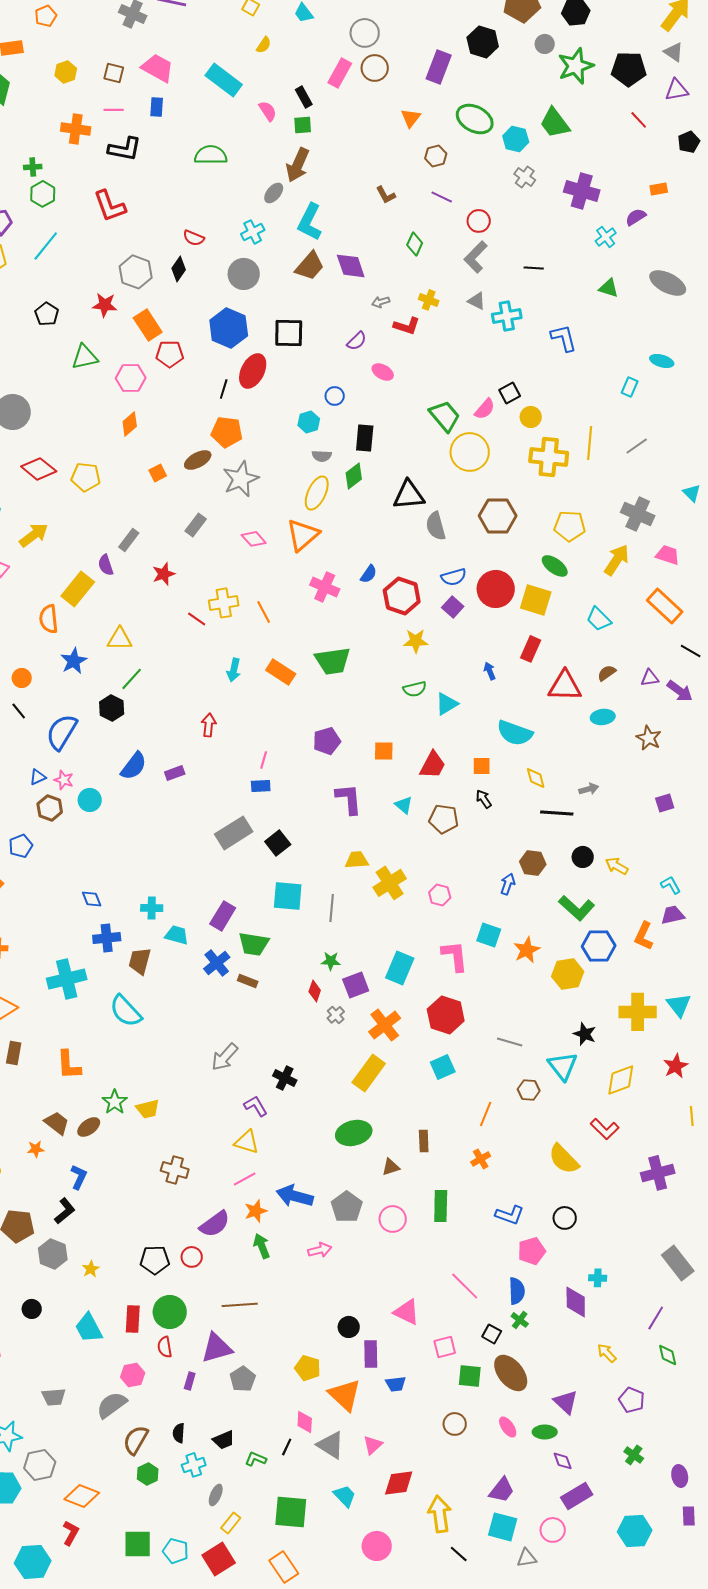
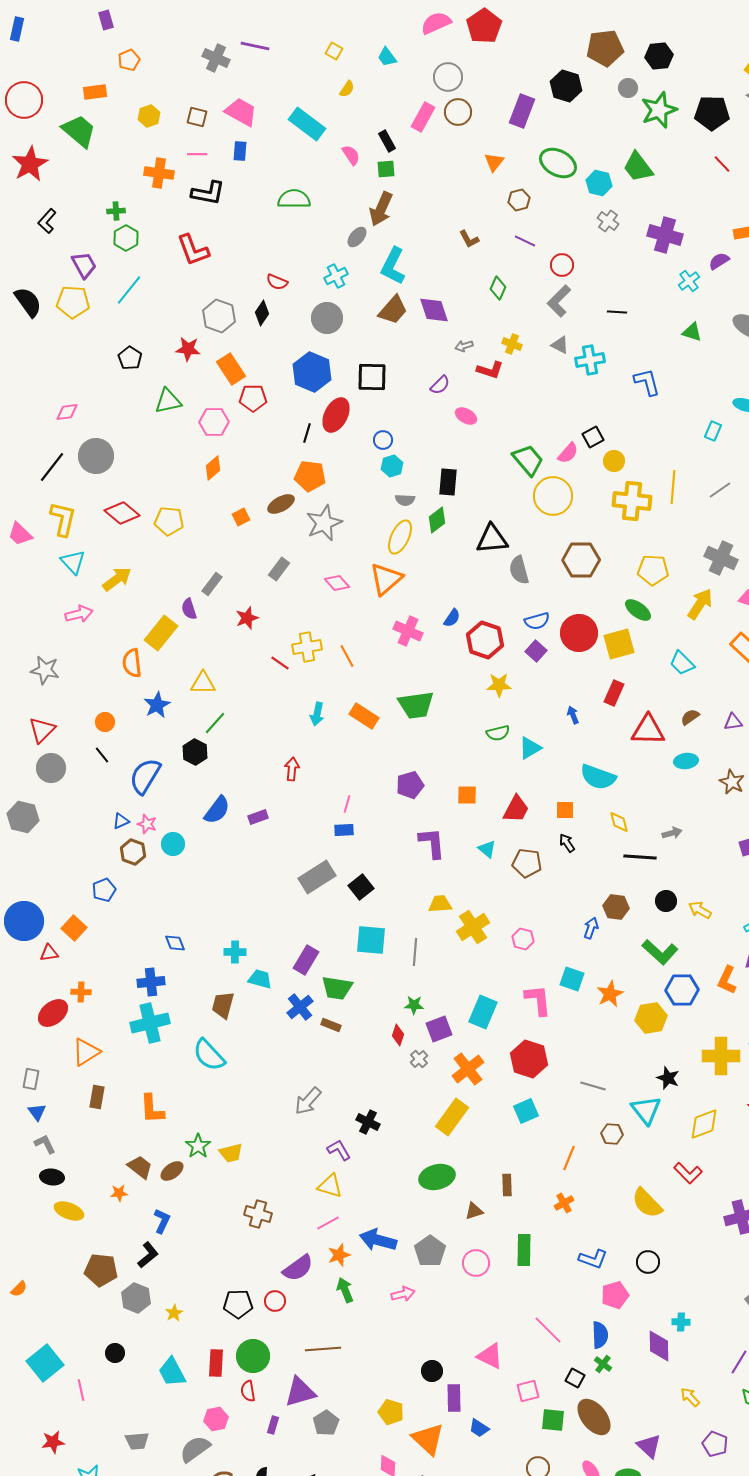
blue circle: (335, 396) -> (383, 440), moved
yellow square: (536, 600) -> (619, 644), turned -32
blue cross: (107, 938) -> (151, 982), moved
blue trapezoid: (396, 1384) -> (479, 1428), turned 40

